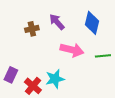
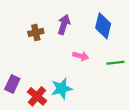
purple arrow: (57, 22) -> (64, 25), turned 60
pink arrow: (72, 50) -> (81, 56), size x0.6

